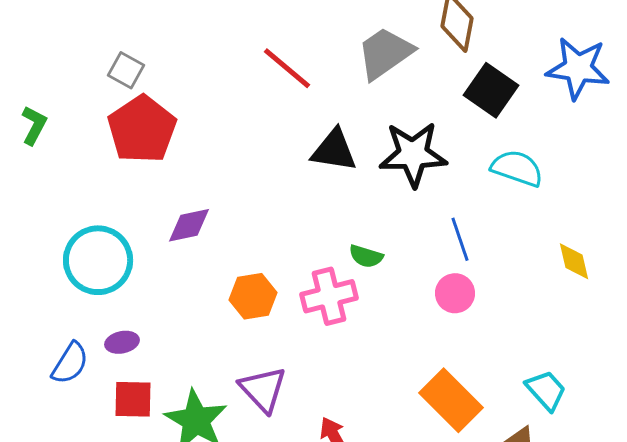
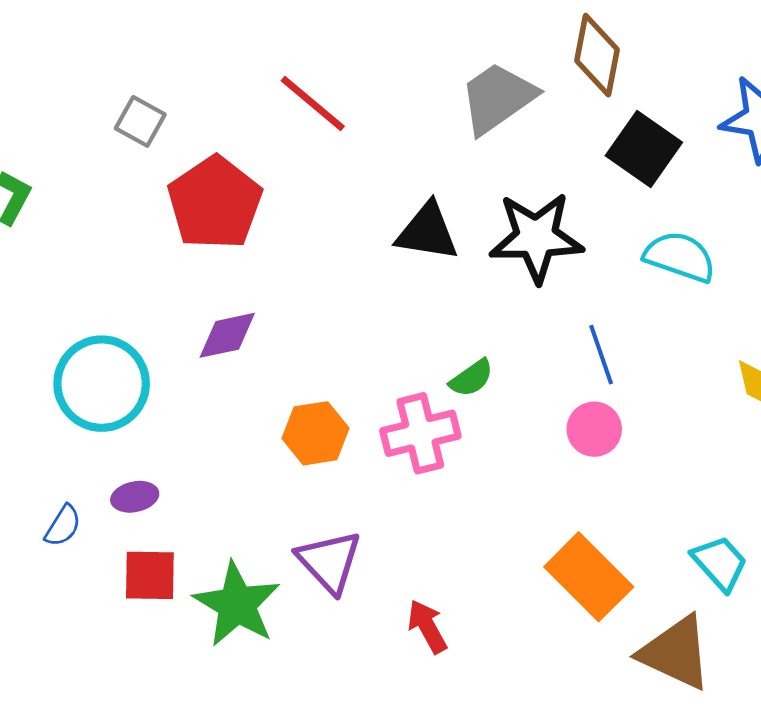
red line: (287, 68) -> (313, 103), moved
red pentagon: (142, 129) -> (215, 203), moved
green semicircle: (366, 256) -> (471, 378), turned -52
blue semicircle: (70, 363) -> (63, 526), size x0.7

